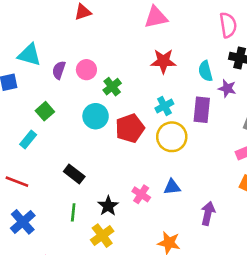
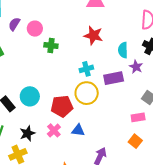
green cross: (112, 87) -> (51, 46), turned 32
purple rectangle: (202, 110) -> (114, 78), turned 60
cyan circle: (96, 116) -> (30, 96), moved
red pentagon: (130, 128) -> (62, 106), moved

